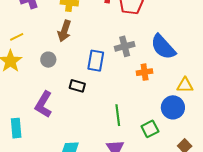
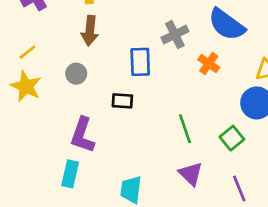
orange cross: (145, 72) -> (209, 64), turned -35
cyan rectangle: (16, 128) -> (70, 174), moved, turned 30

